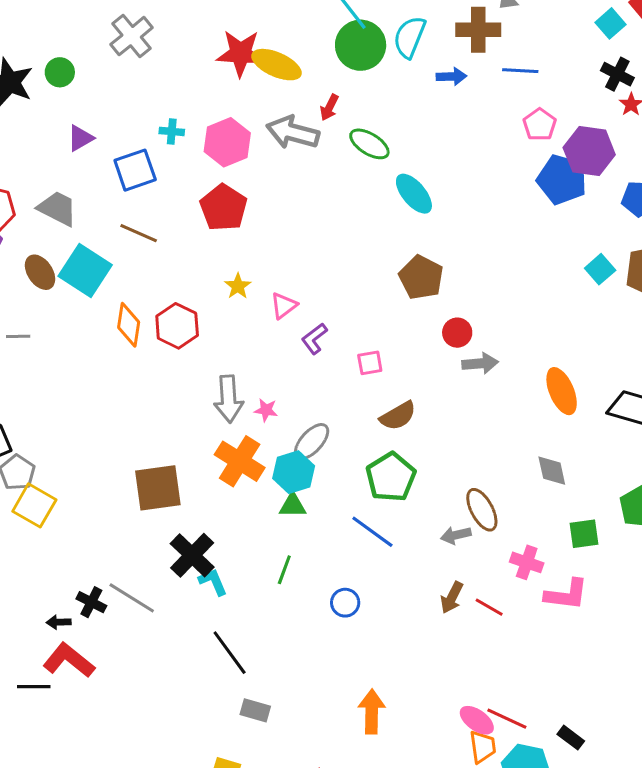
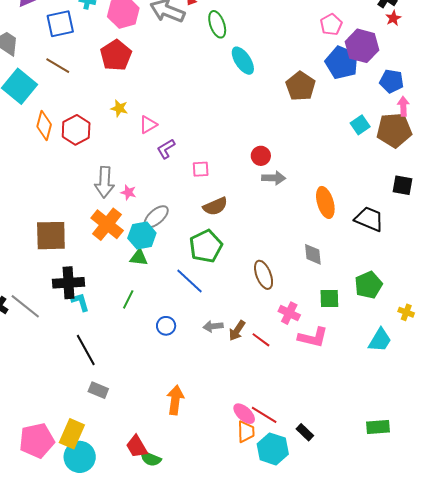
green ellipse: (369, 144) -> (217, 24), turned 32
brown pentagon: (421, 277) -> (301, 86), moved
yellow star: (238, 286) -> (119, 108), turned -30
gray arrow: (456, 535) -> (213, 326), moved
black cross: (192, 555) -> (68, 283), turned 36

